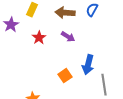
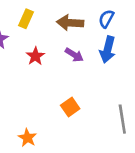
blue arrow: (88, 65) -> (108, 49), moved

